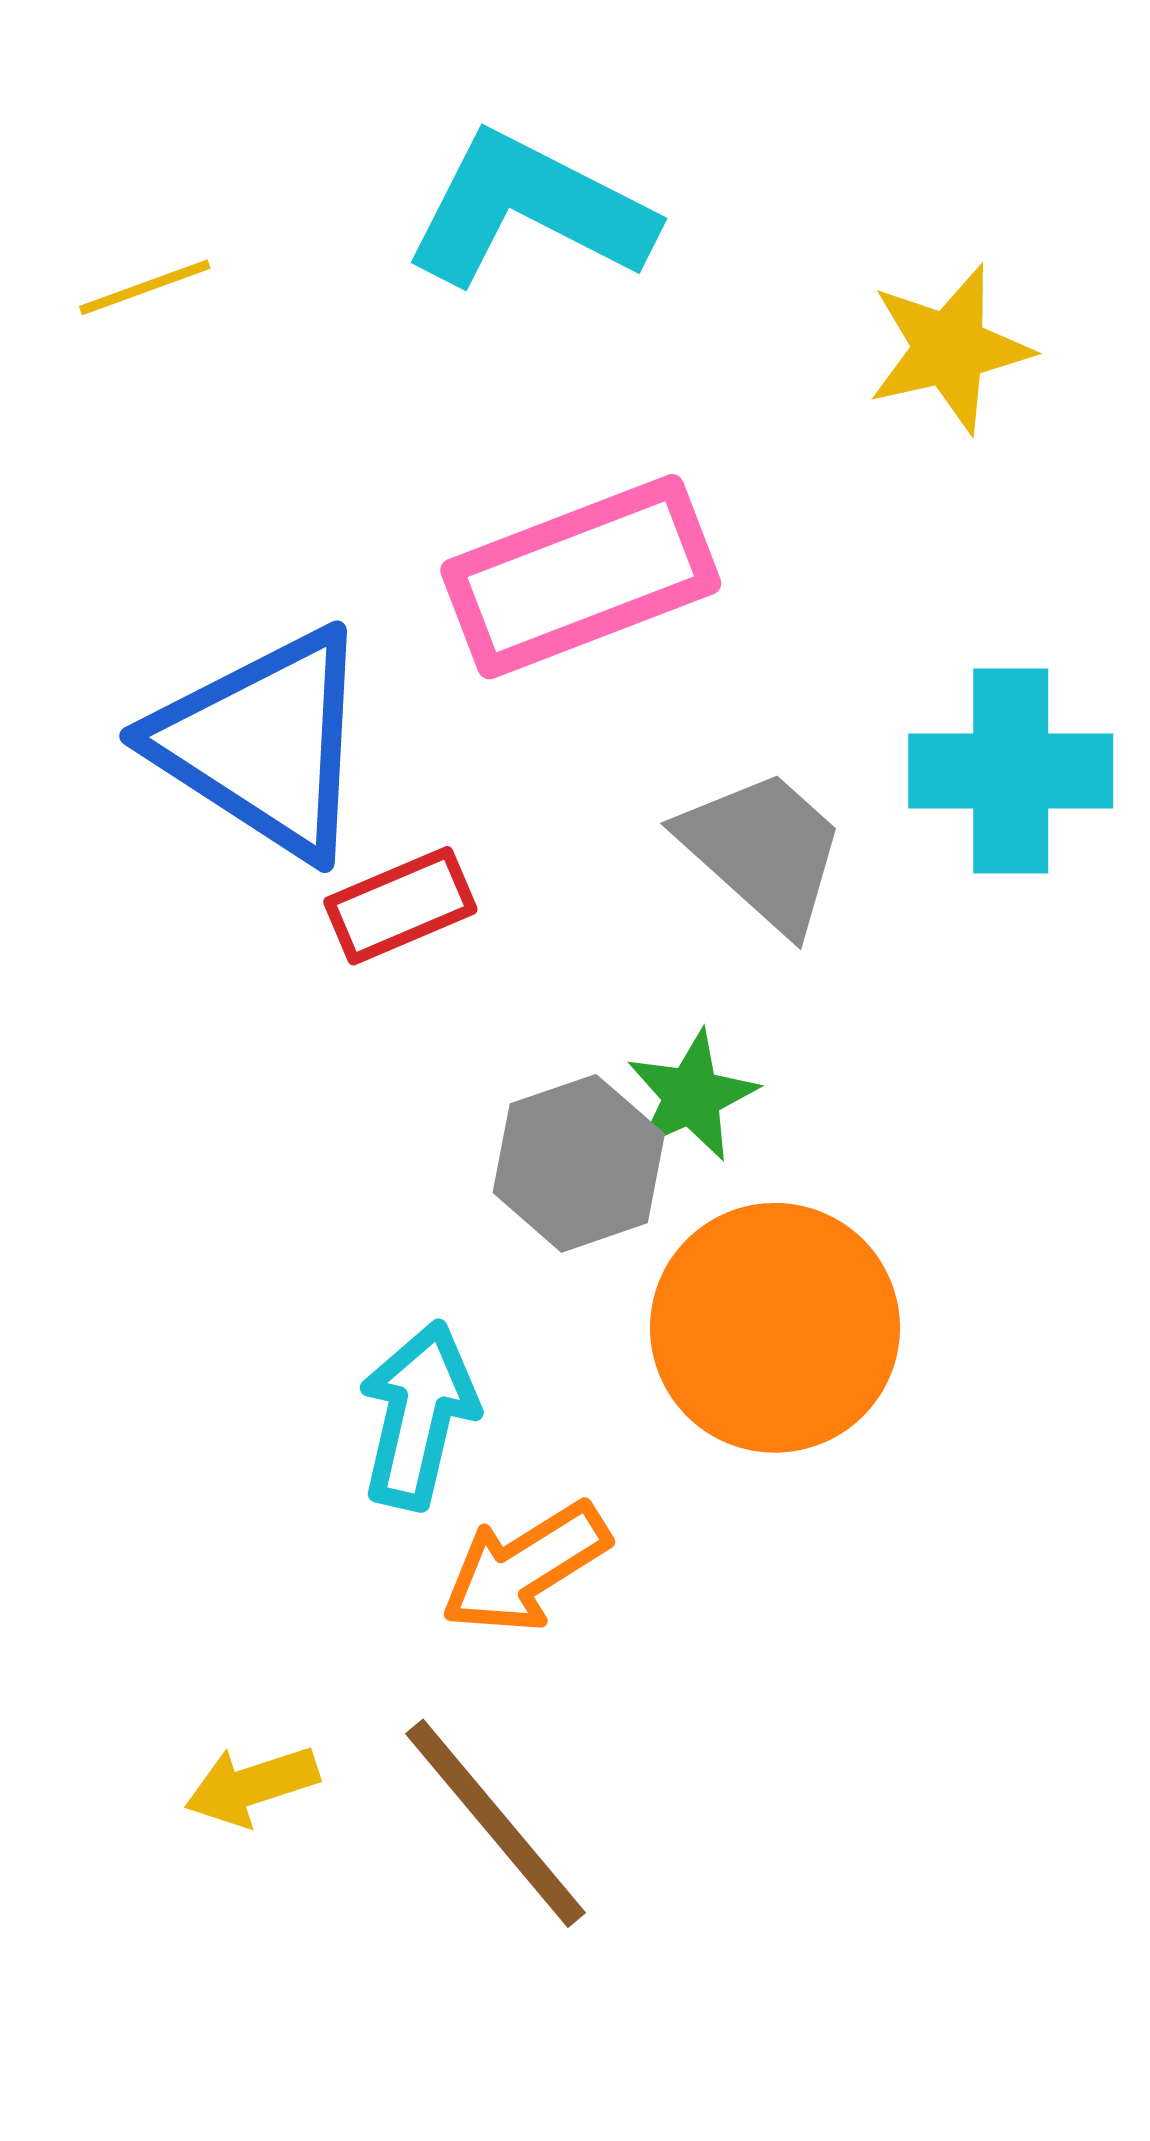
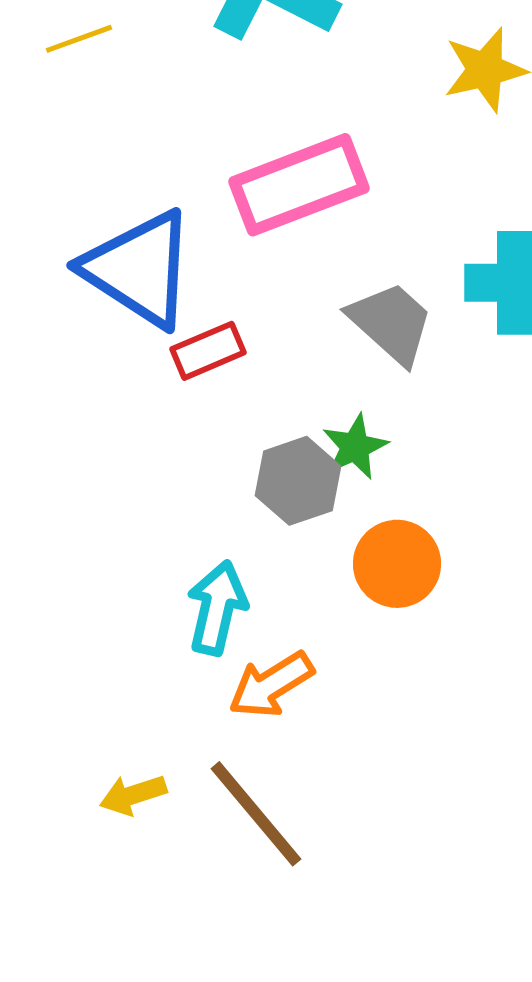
orange circle: (775, 1328) -> (397, 564), size x0.7

